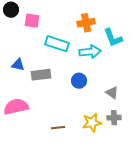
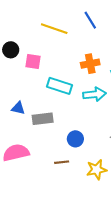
blue circle: (79, 81) -> (75, 139), moved
brown line: (58, 128) -> (62, 162), moved

